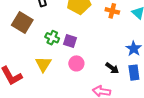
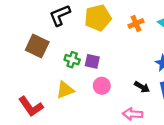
orange cross: (112, 11) -> (136, 23), turned -32
yellow triangle: (43, 64) -> (65, 90), turned 42

